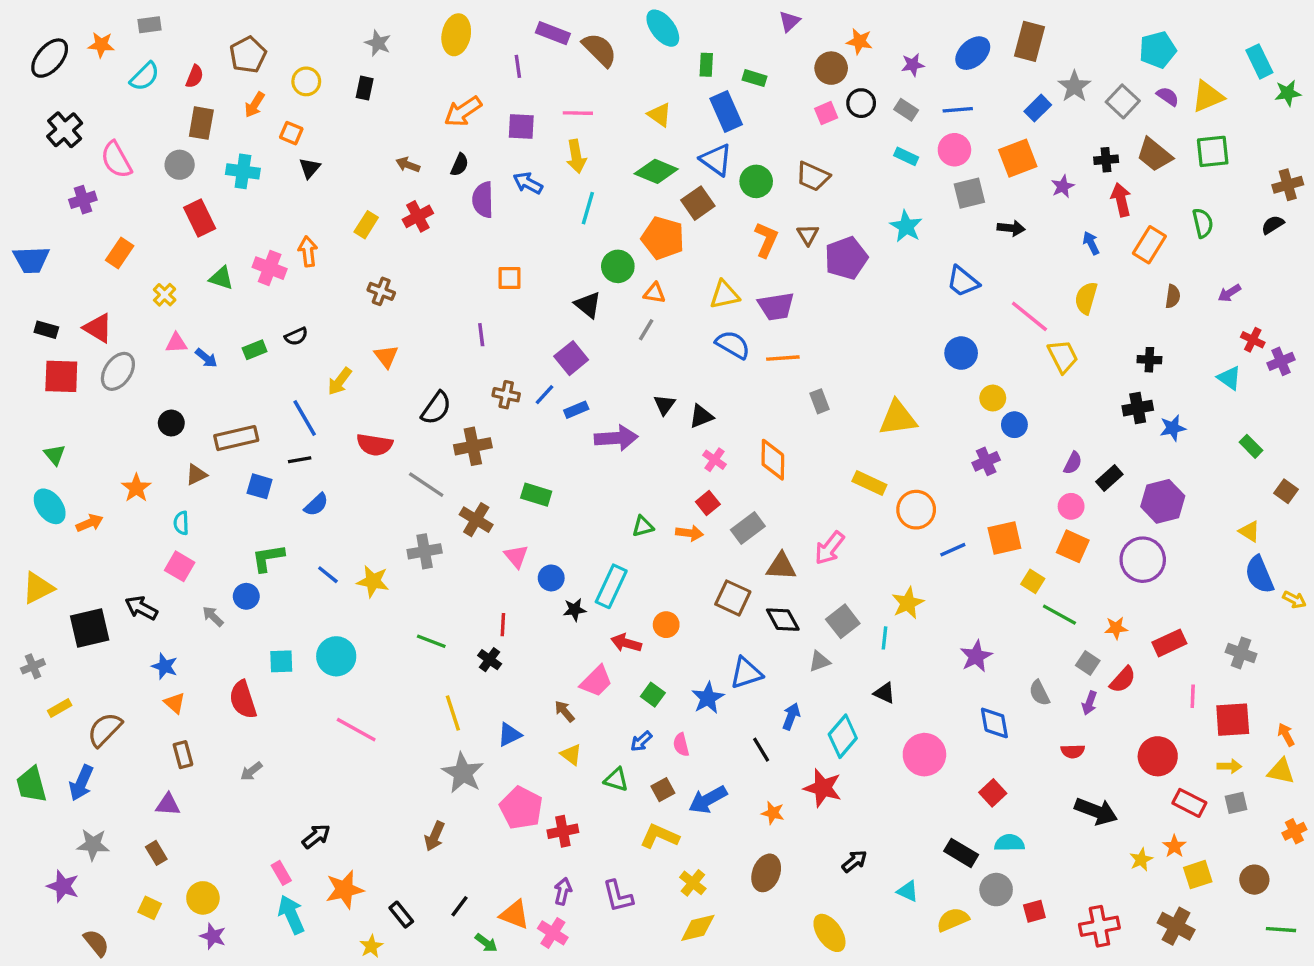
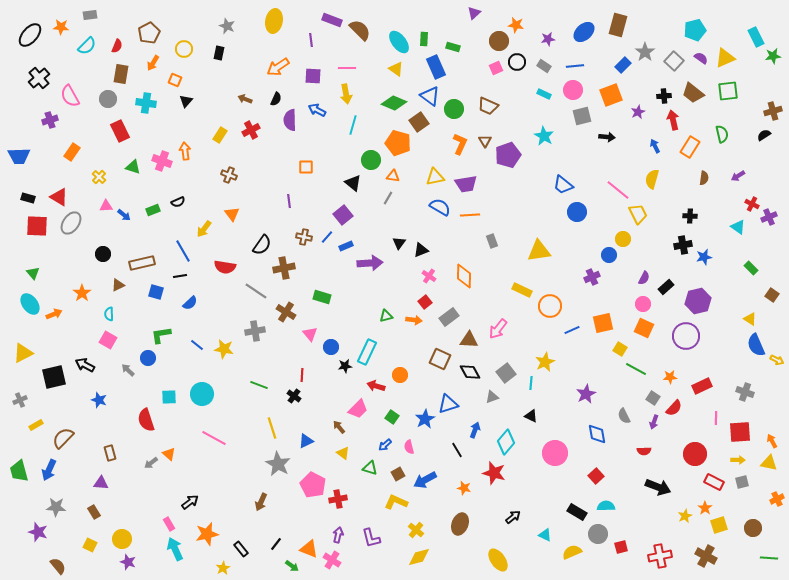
cyan ellipse: (663, 28) -> (399, 42), moved
blue trapezoid: (963, 281) -> (563, 185), moved
yellow circle: (993, 398) -> (623, 239), moved
orange triangle: (175, 703) -> (169, 454), moved

